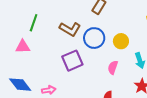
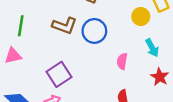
yellow circle: (121, 41) -> (141, 16), moved
purple square: (72, 61) -> (59, 74), moved

